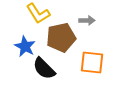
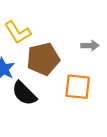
gray arrow: (87, 20) -> (90, 46), moved

